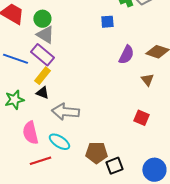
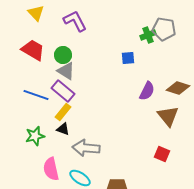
brown triangle: (147, 80) -> (168, 116), size x1.6

